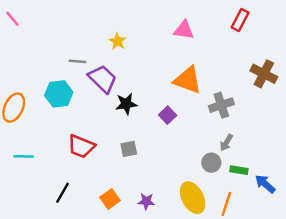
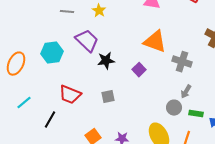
gray line: (77, 61) -> (67, 12), moved
gray cross: (221, 105) -> (182, 62), turned 36
cyan line: (24, 156) -> (24, 103), turned -42
black line: (62, 193) -> (50, 120), moved

